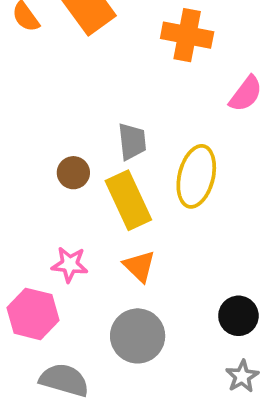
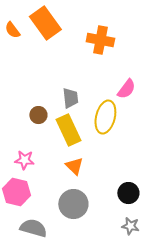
pink semicircle: (246, 94) -> (126, 89), moved
pink star: (70, 264) -> (24, 160), moved
gray star: (242, 376) -> (130, 226), turned -30

